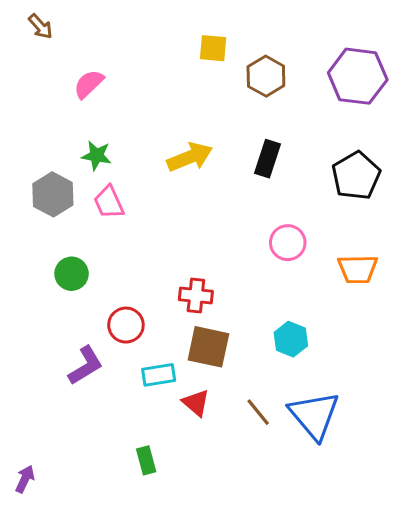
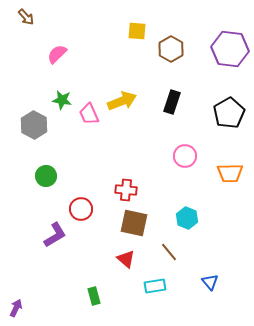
pink trapezoid: (109, 202) -> (89, 114), moved
cyan rectangle: (159, 375) -> (155, 286), moved
brown line: (258, 412) -> (169, 252), moved
blue triangle: (314, 415) -> (210, 282), moved, size x0.5

